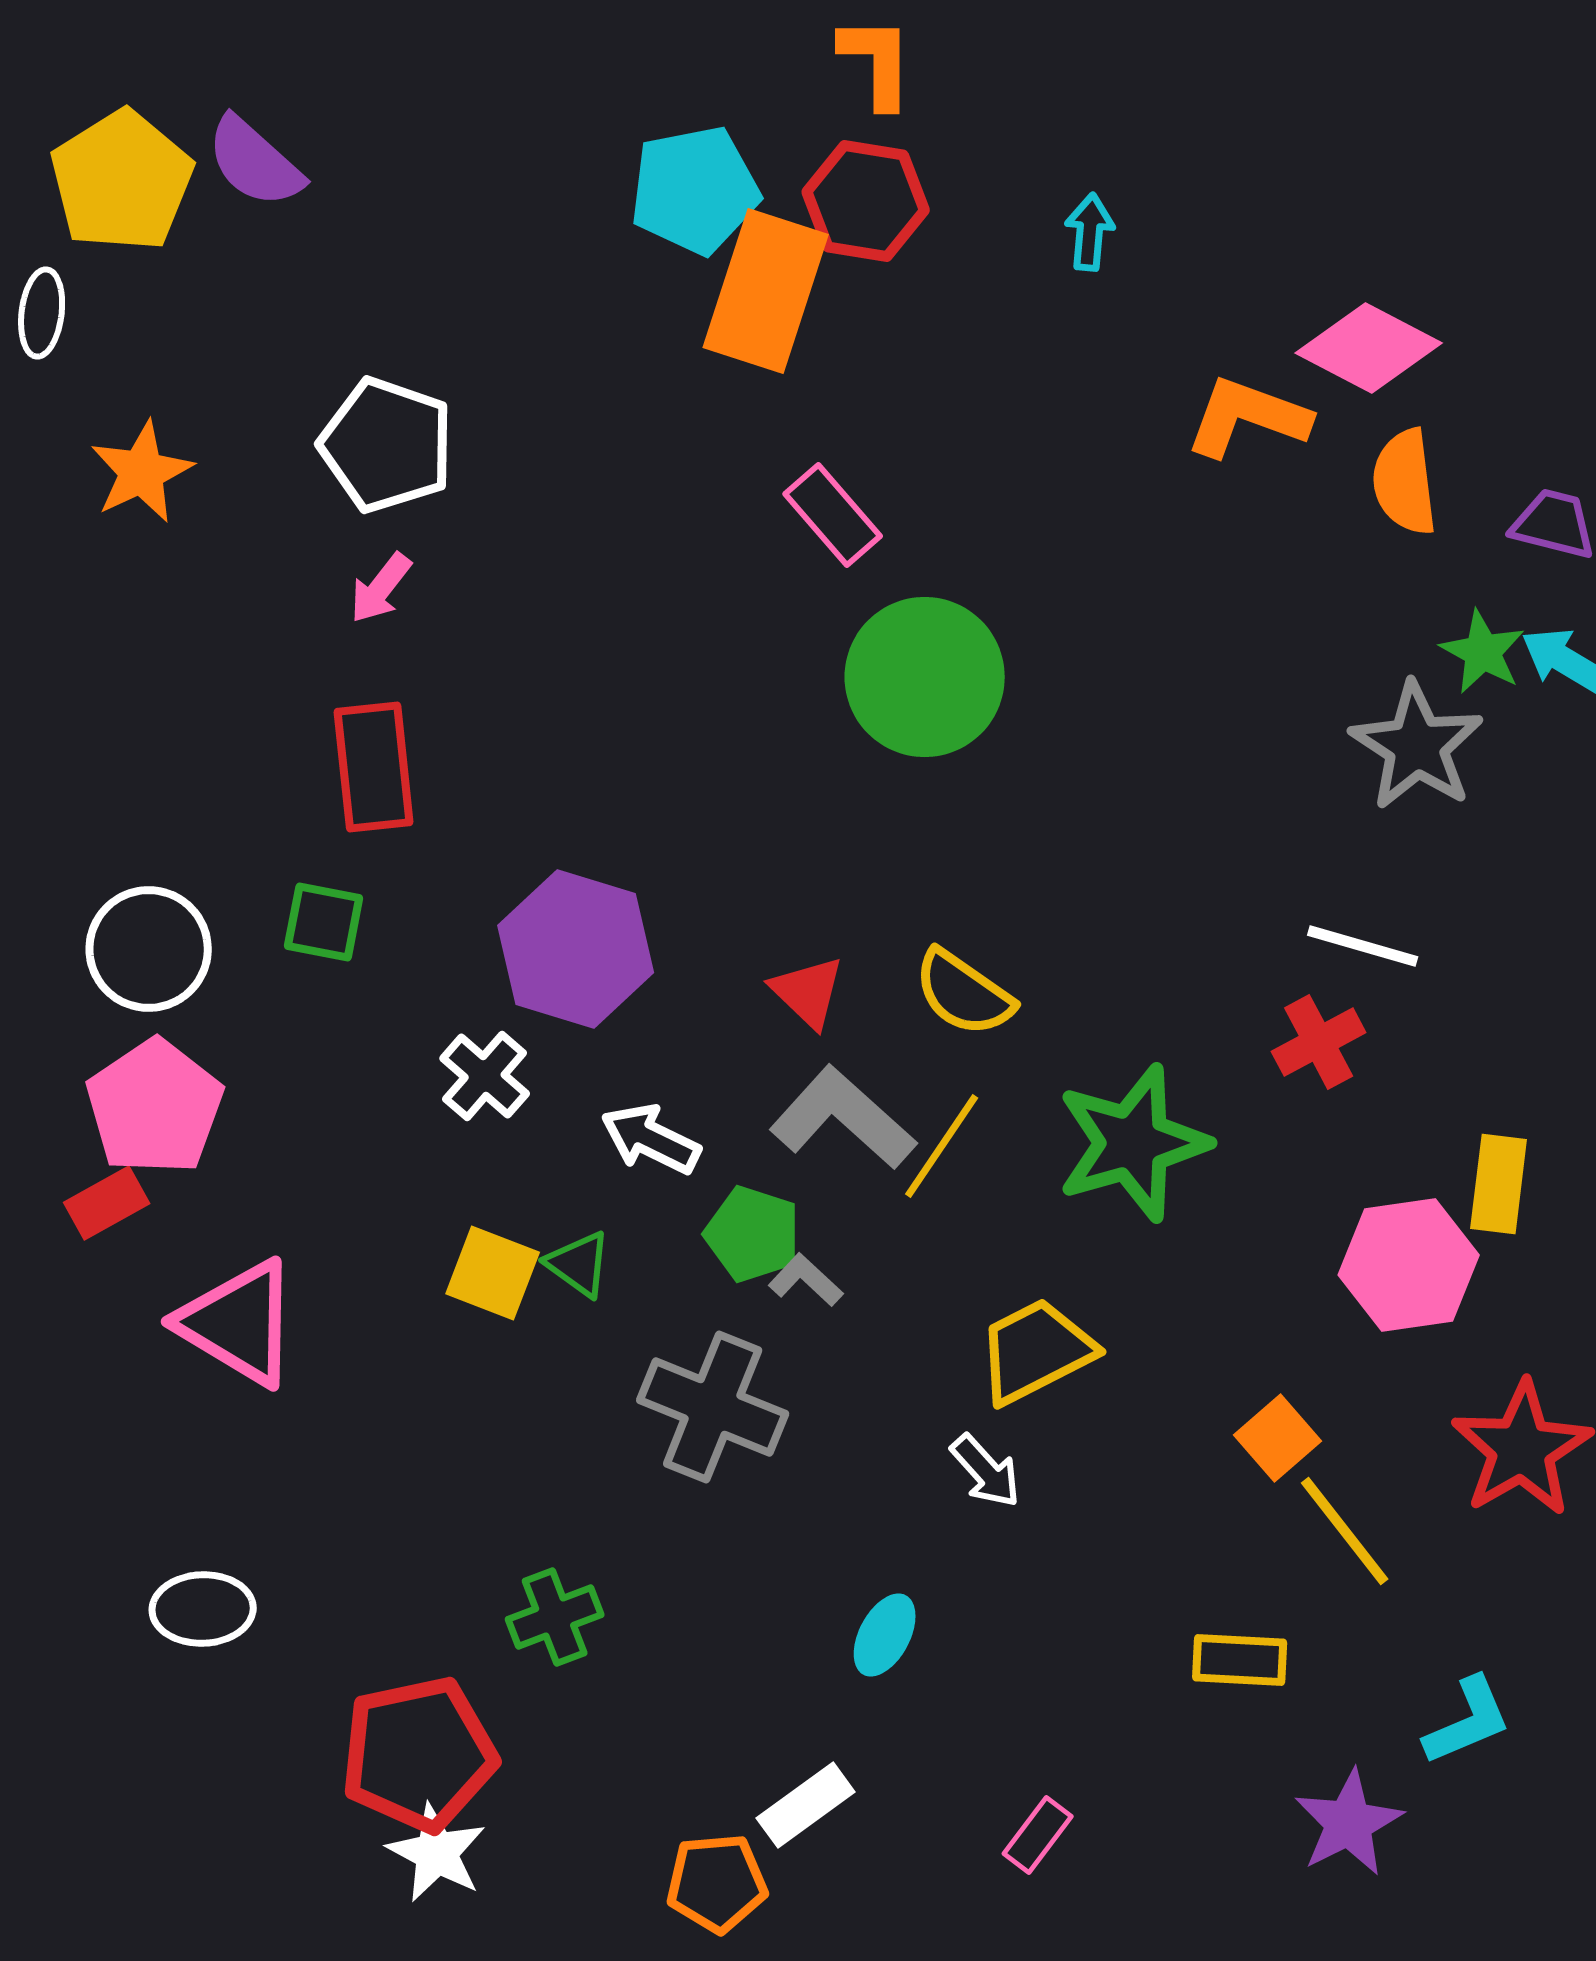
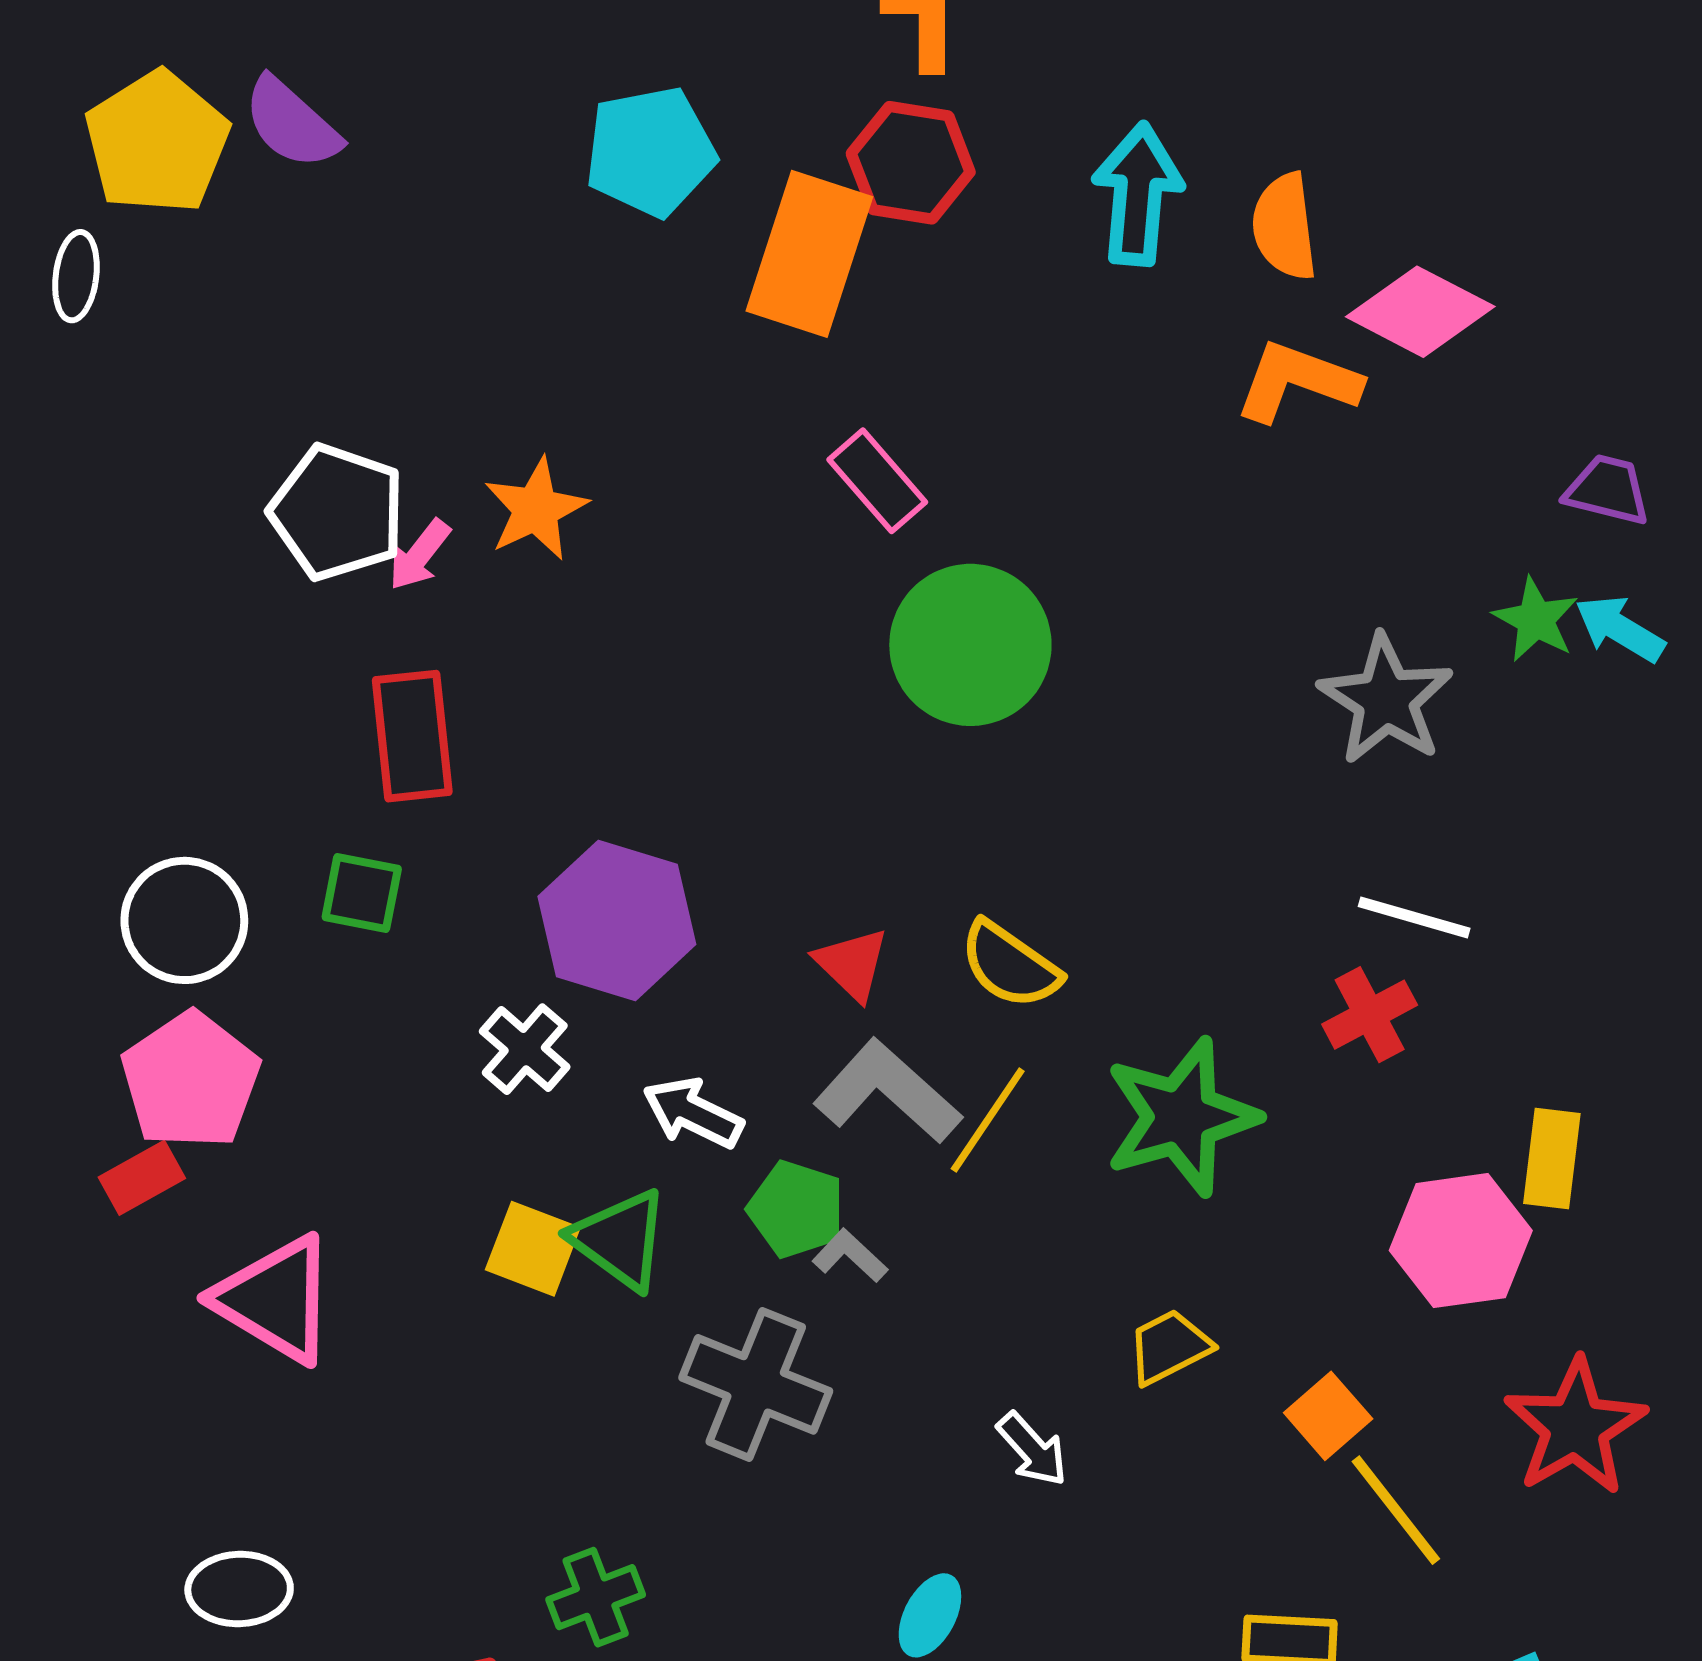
cyan pentagon: (695, 190) -> (650, 152), moved
cyan arrow: (1090, 232) -> (1138, 194), size x1.8
white pentagon: (387, 445) -> (337, 512), moved
orange star: (142, 472) -> (536, 509), moved
orange semicircle: (1405, 482) -> (1284, 227), moved
gray star: (1417, 746) -> (1386, 700), moved
green triangle: (579, 1264) -> (620, 1240), size x1.5
yellow trapezoid: (1036, 1351) -> (1169, 1347), moved, size x0.7

